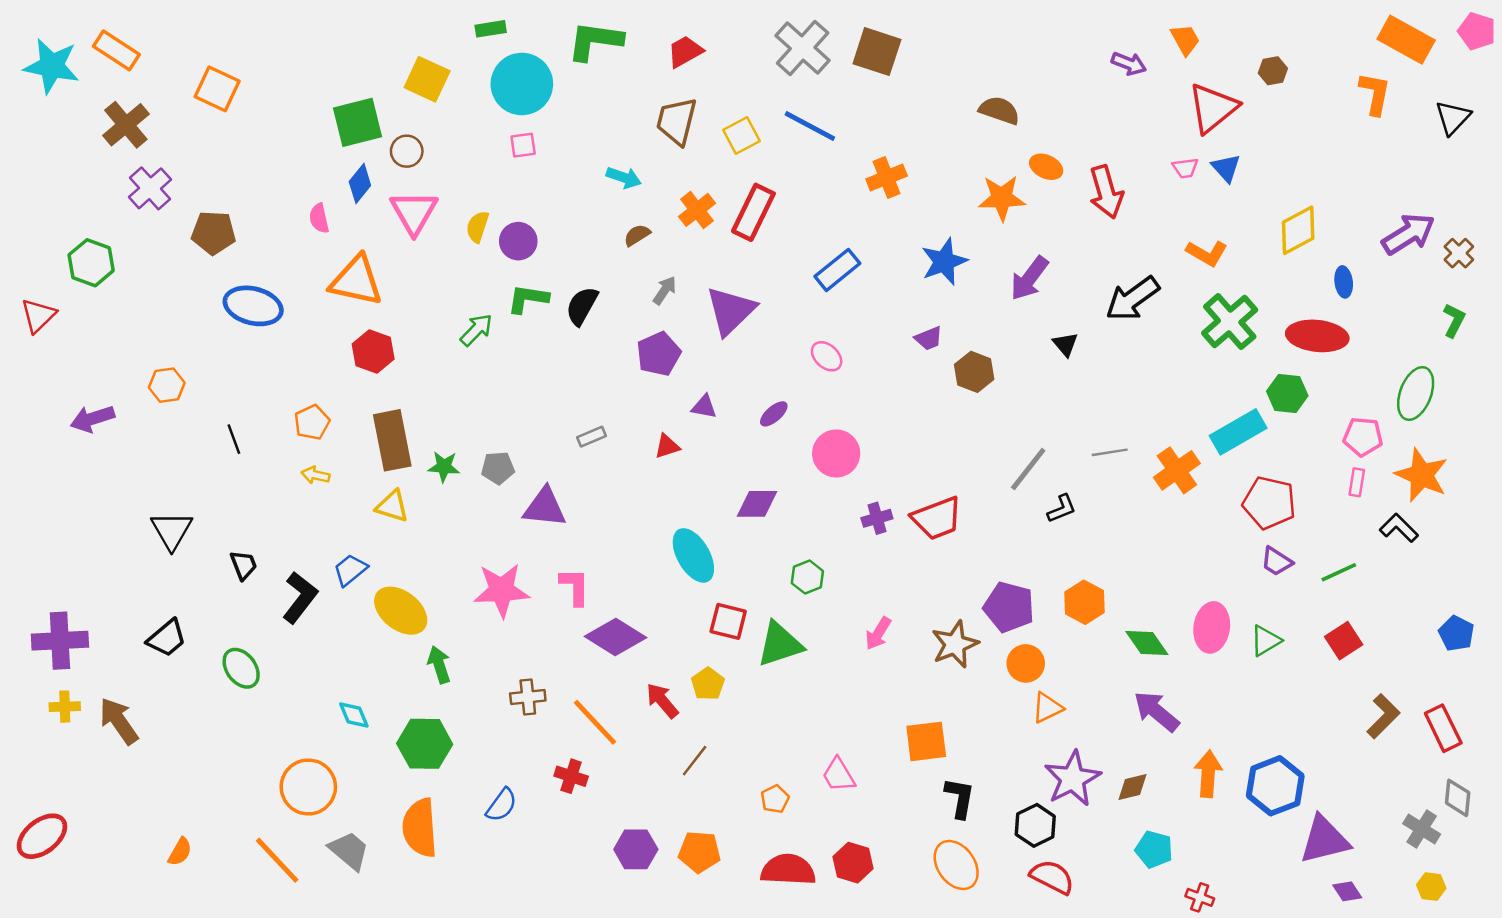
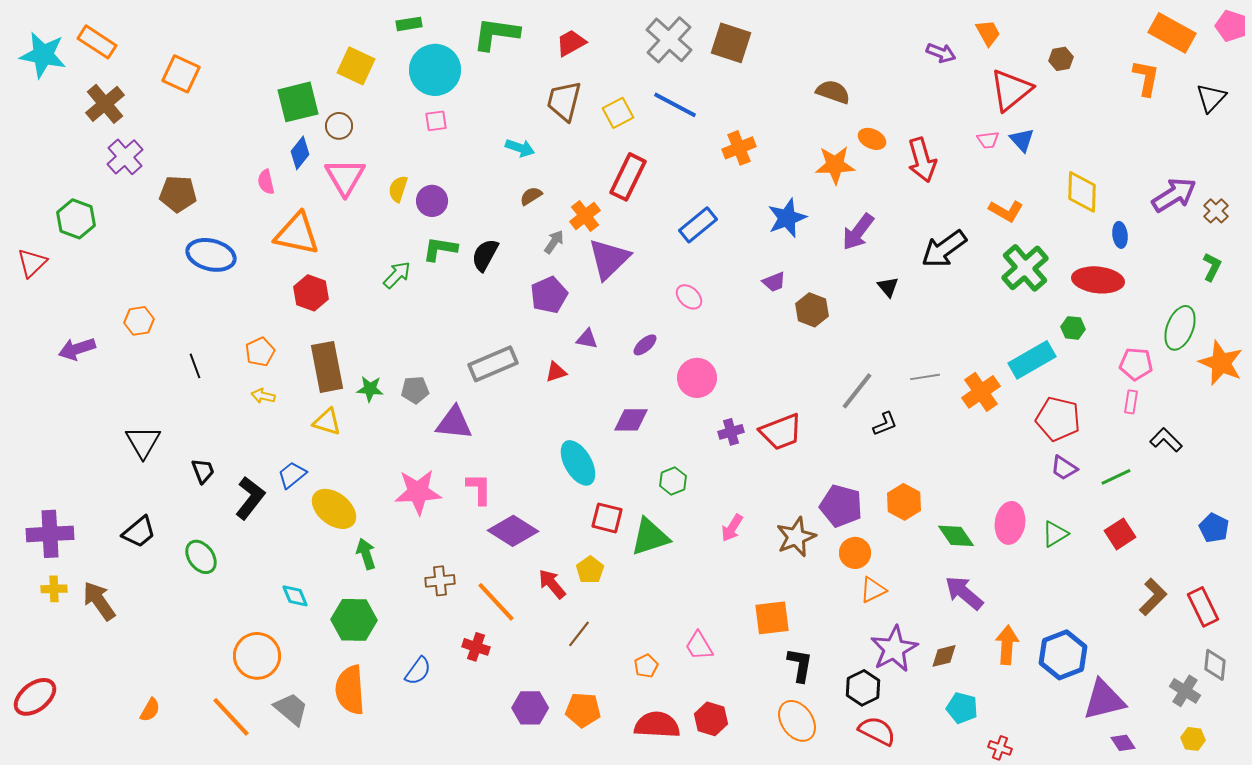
orange cross: (697, 210) -> (585, 216), moved
yellow diamond: (1298, 230) -> (1082, 192), turned -60
green hexagon: (1287, 393) -> (1073, 328), size x0.7
gray rectangle: (591, 437) -> (493, 364), size x2.0
orange star: (1422, 475) -> (1221, 363), moved

